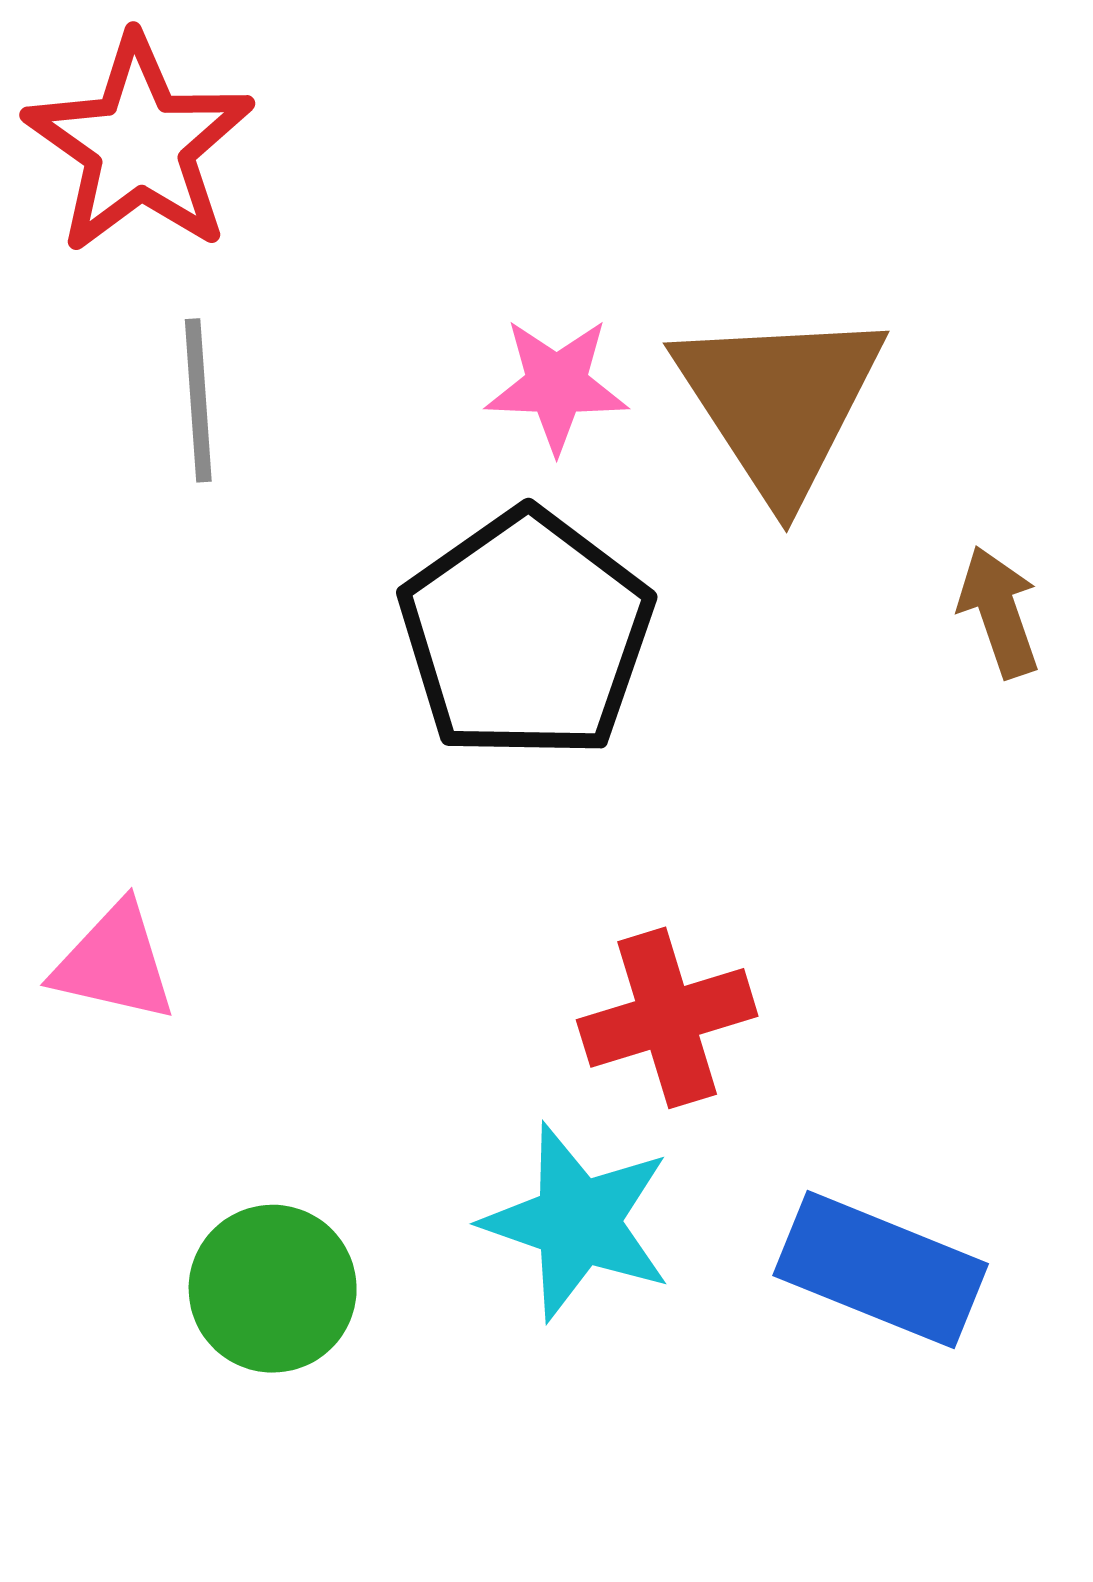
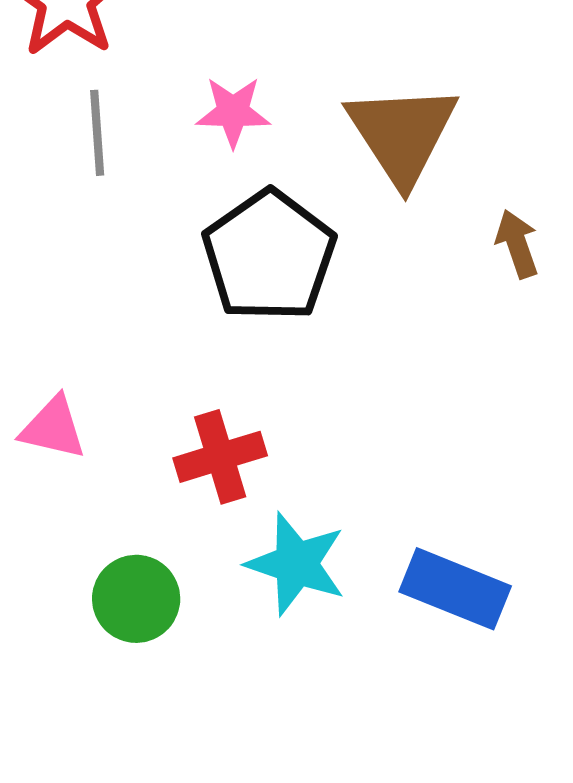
pink star: (557, 385) -> (233, 112), moved
red cross: (667, 1018) -> (220, 457), moved

